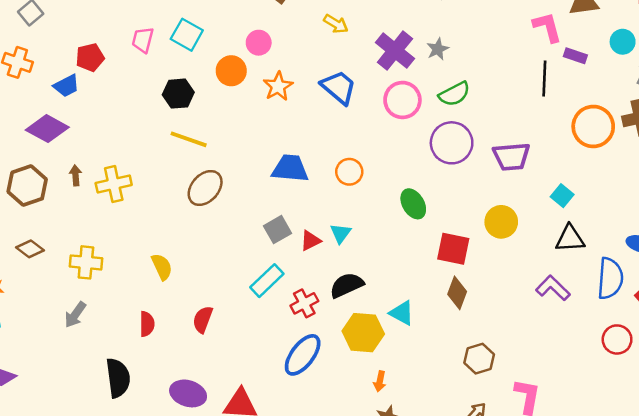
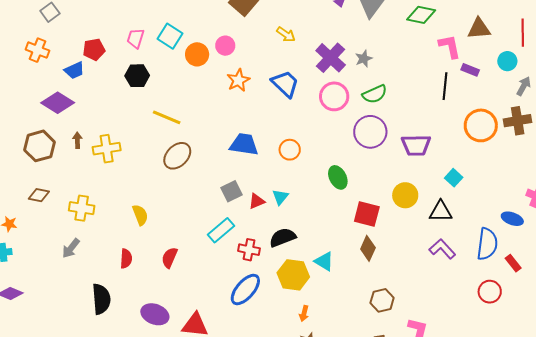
orange circle: (231, 71) -> (197, 54), moved
black hexagon: (178, 94) -> (137, 76), moved
black triangle: (570, 239) -> (441, 211), moved
brown diamond: (30, 249) -> (39, 195), turned -30
red cross: (304, 303) -> (249, 250), turned 35

